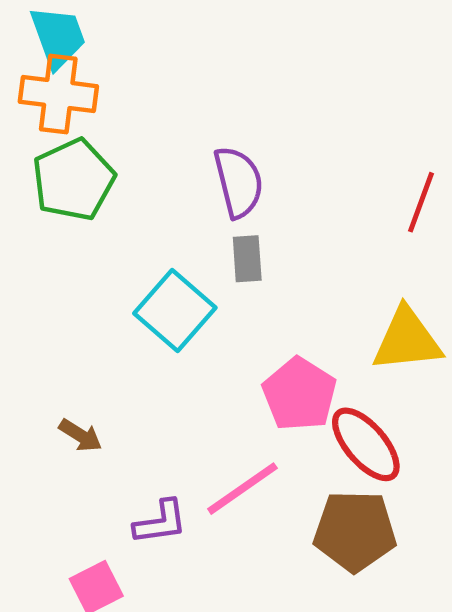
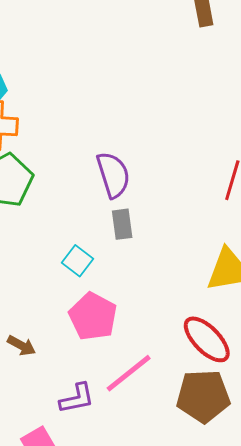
cyan square: (175, 310) -> (77, 261), size x0.6
pink pentagon: (299, 394) -> (93, 316), moved

